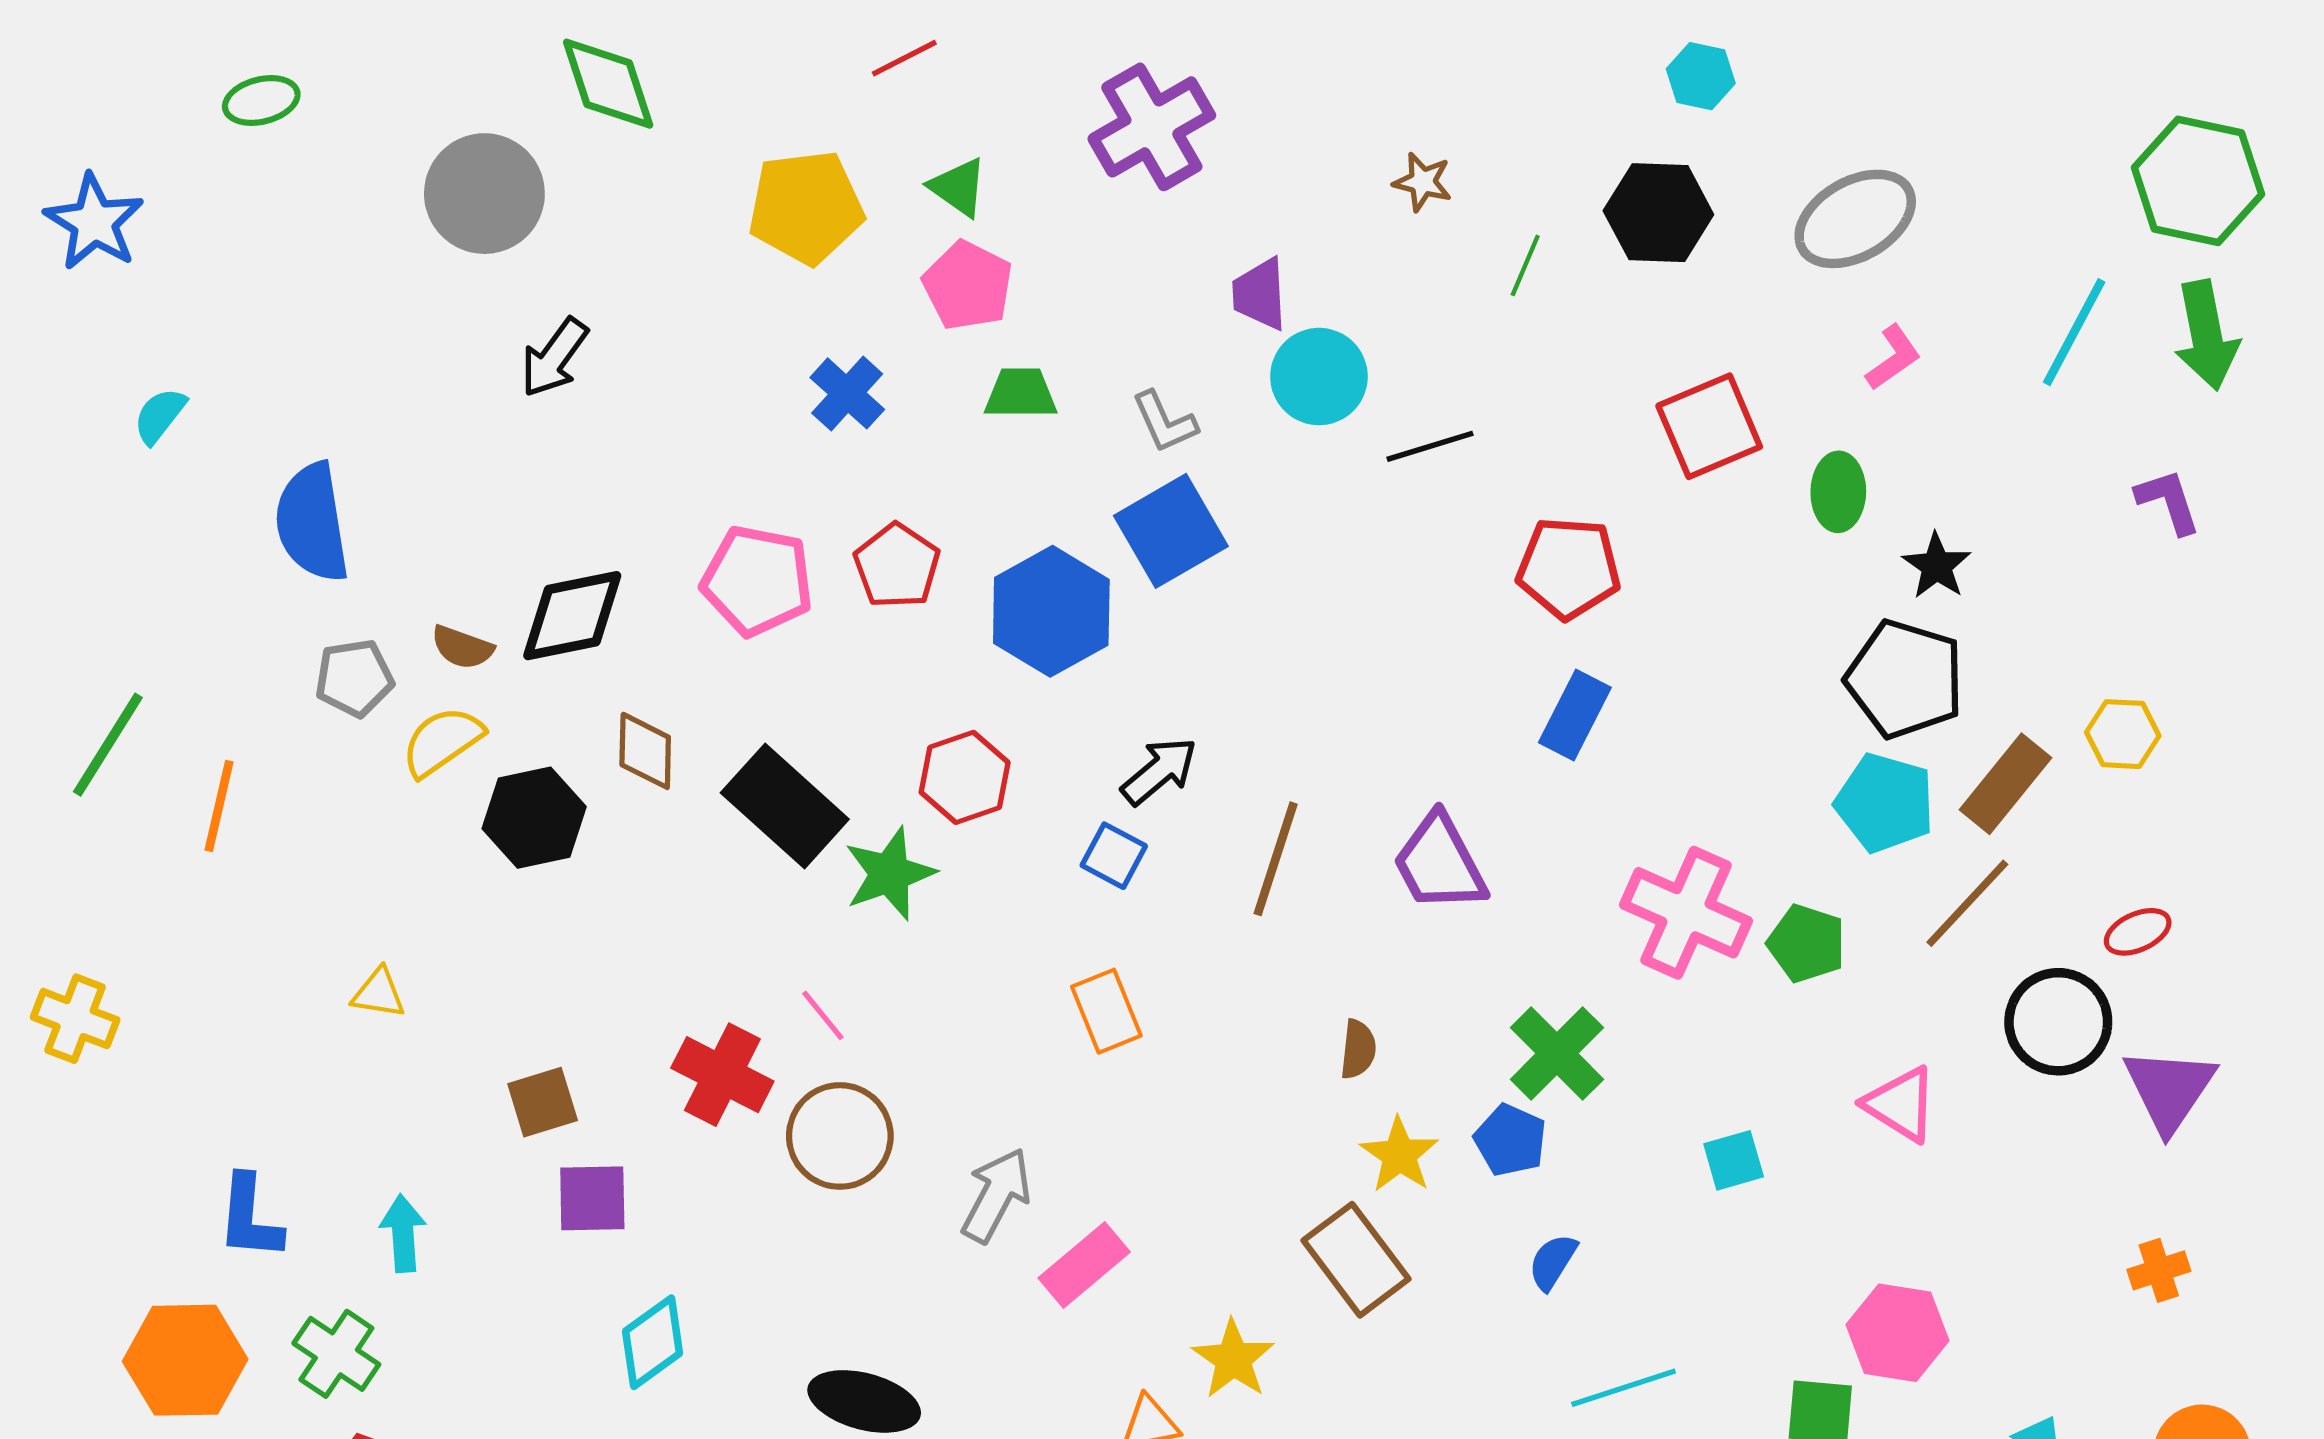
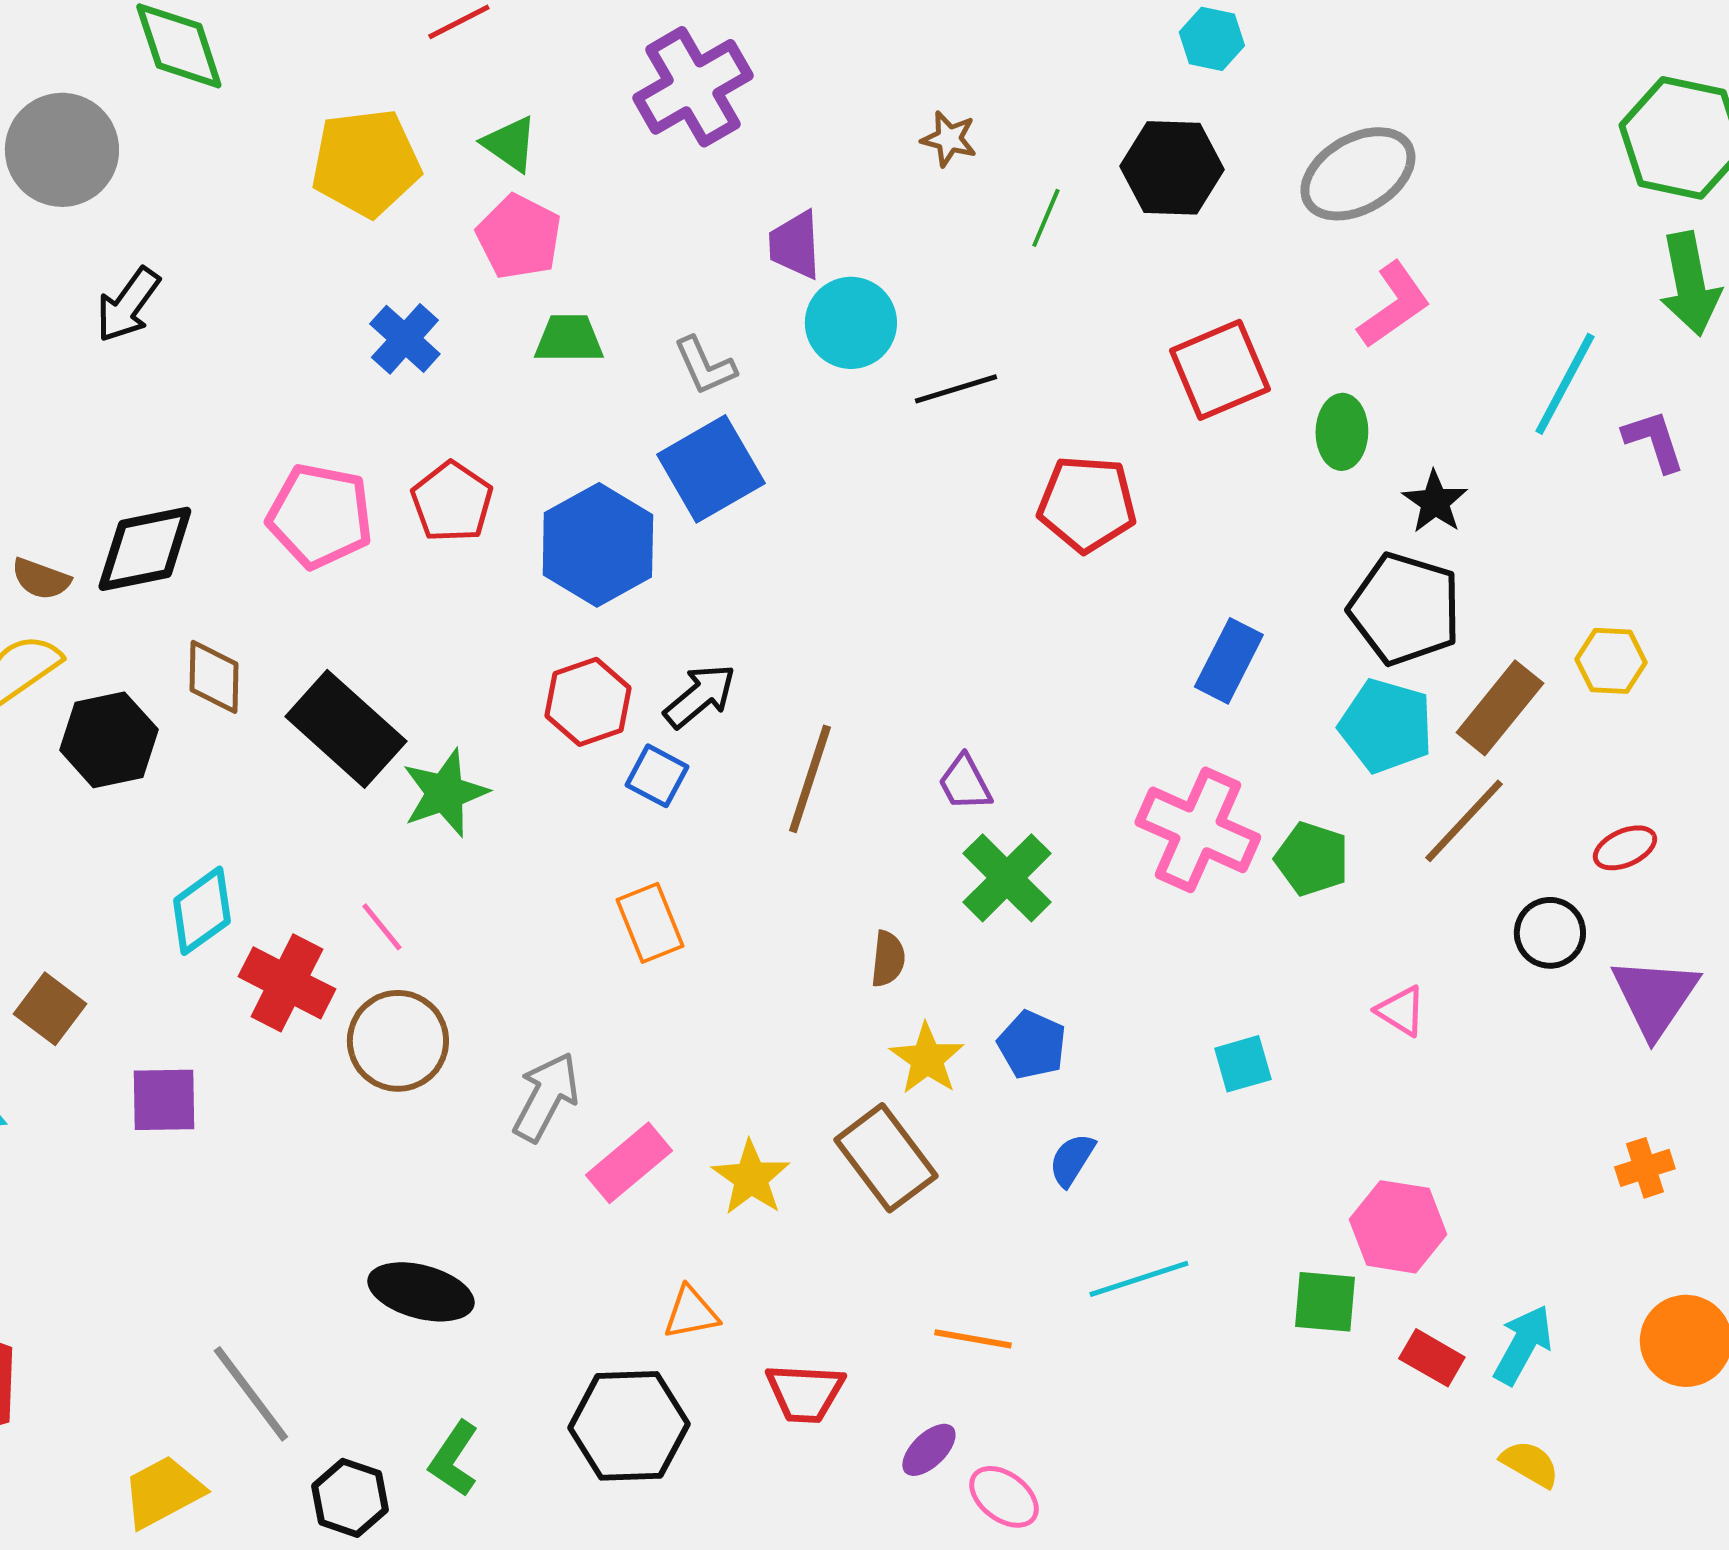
cyan line: (2074, 332) -> (1565, 384), moved
pink L-shape: (1893, 358) -> (1394, 305), size x1.4
blue rectangle: (1575, 715) -> (1229, 661), moved
red hexagon: (965, 777) -> (588, 702), moved
purple trapezoid: (1440, 863) -> (965, 783), size x0.6
black circle: (2058, 1022) -> (1550, 933), size x0.7
green cross: (1557, 1053) -> (1007, 878), moved
brown square: (543, 1102) -> (50, 1009), moved, turned -36
pink triangle: (1901, 1104) -> (1401, 1011), size x0.7
cyan diamond: (653, 1342) -> (202, 911), moved
yellow star: (1233, 1359) -> (751, 1178), moved

